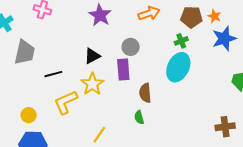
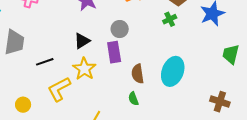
cyan ellipse: (178, 67) -> (173, 71), moved
brown cross: (225, 127) -> (220, 102), turned 30

